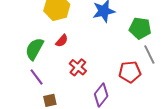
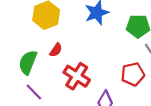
red cross: (78, 67) -> (77, 76), size x1.4

